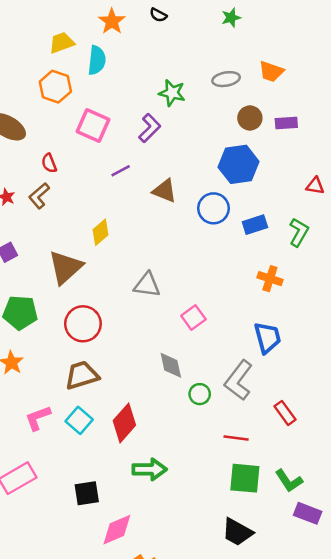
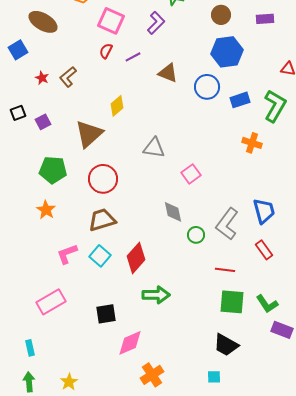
brown circle: (250, 118) -> (221, 15), moved
red semicircle: (49, 163) -> (106, 51), moved, turned 49
green L-shape: (299, 232) -> (275, 106), size x1.4
blue trapezoid: (267, 338) -> (264, 211), moved

